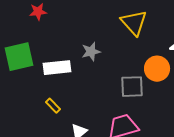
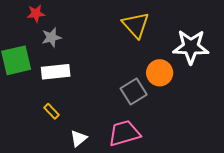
gray star: (91, 52) -> (51, 37), moved
gray square: (132, 87) -> (134, 92), turned -30

